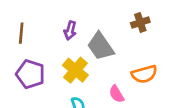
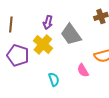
yellow cross: (75, 70) -> (43, 44), moved

